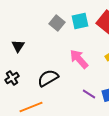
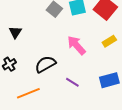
purple line: (89, 94) -> (72, 82), moved

